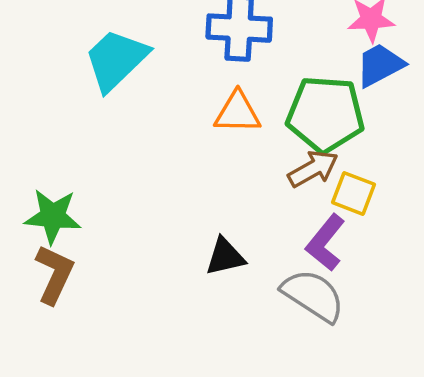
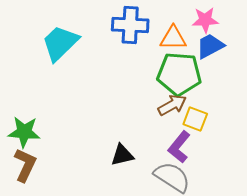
orange triangle: (237, 112) -> (173, 38), moved

